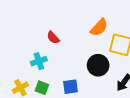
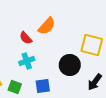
orange semicircle: (99, 27) -> (47, 26), moved
cyan cross: (39, 61) -> (27, 61), moved

